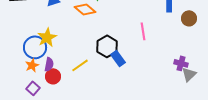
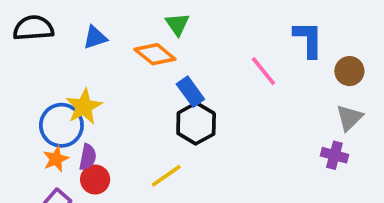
pink line: (143, 31) -> (263, 71), moved, turned -30
blue rectangle: (118, 58) -> (190, 92), moved
yellow line: (80, 65) -> (166, 176), moved
gray triangle: (189, 74) -> (349, 118), moved

